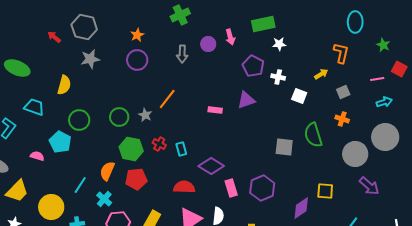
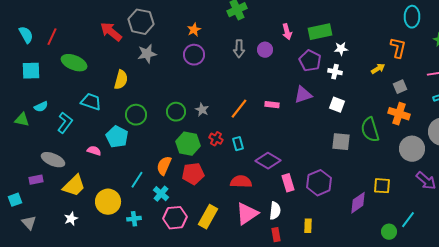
green rectangle: (263, 24) -> (320, 32), moved
red arrow: (54, 37) -> (111, 32), size x1.6
purple circle: (208, 44) -> (265, 50), moved
white star: (279, 44) -> (341, 49), moved
white square: (299, 96) -> (337, 105), moved
orange line: (167, 99) -> (239, 109), moved
orange cross: (342, 119) -> (399, 114), size x1.5

